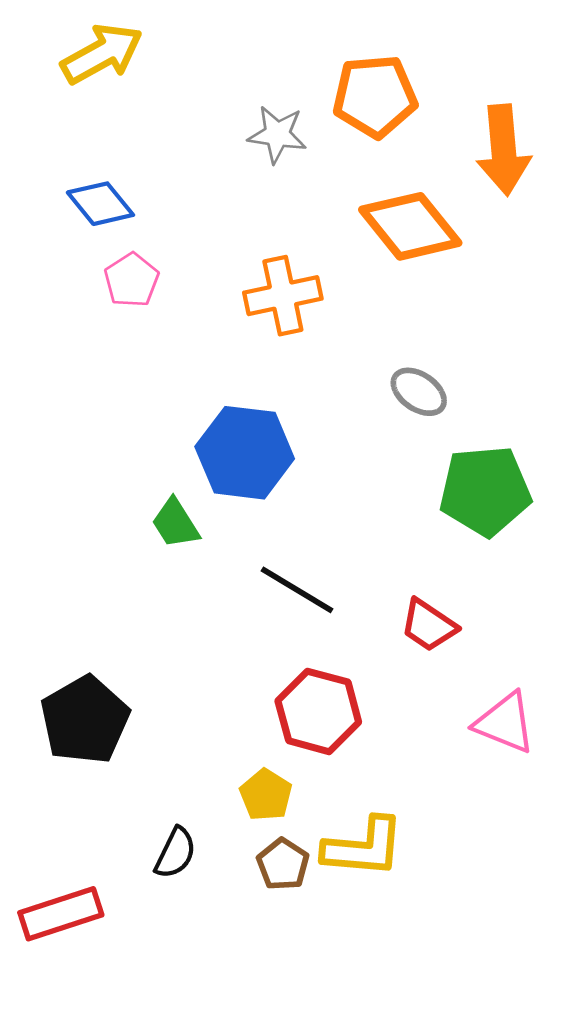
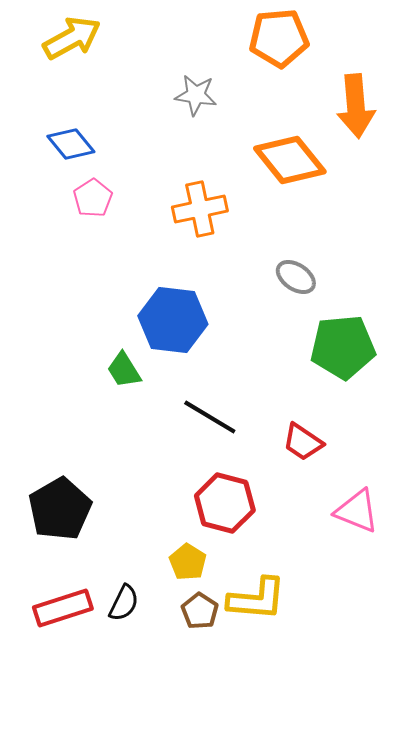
orange pentagon: (375, 96) -> (279, 38), moved
red rectangle: (61, 914) -> (63, 608), moved

